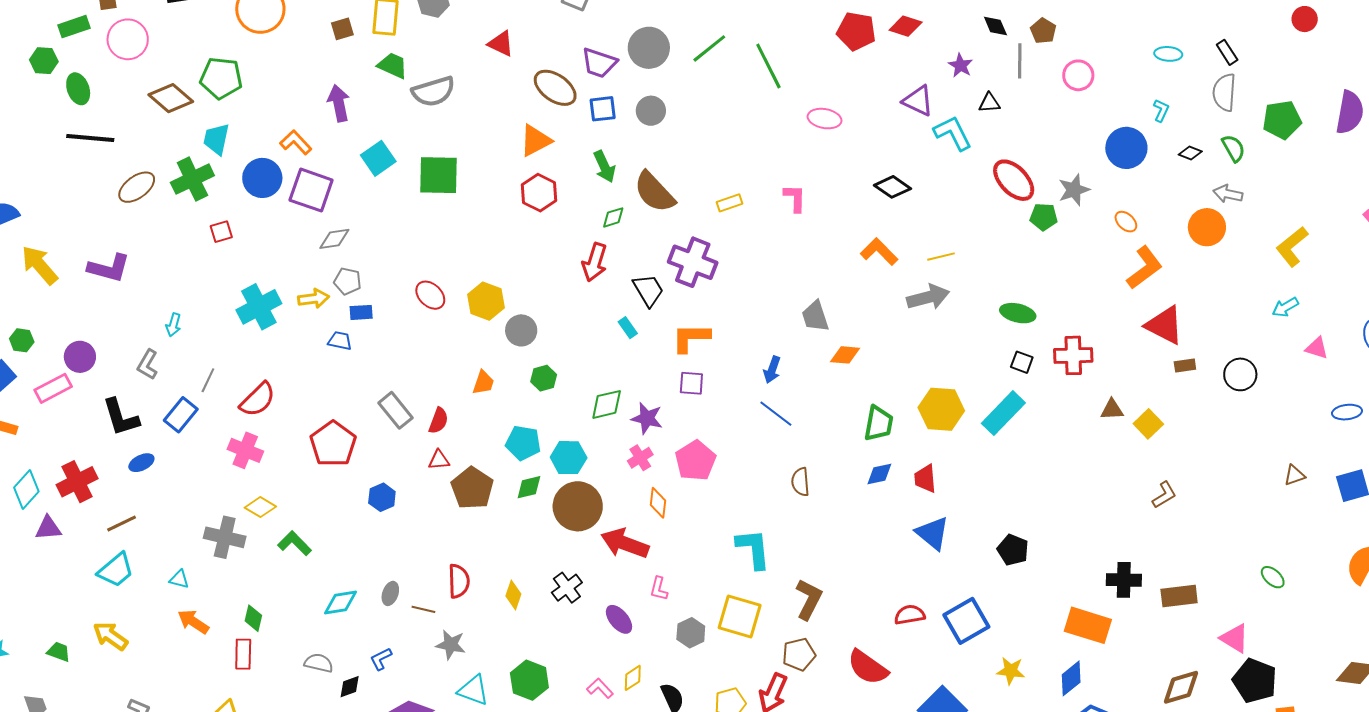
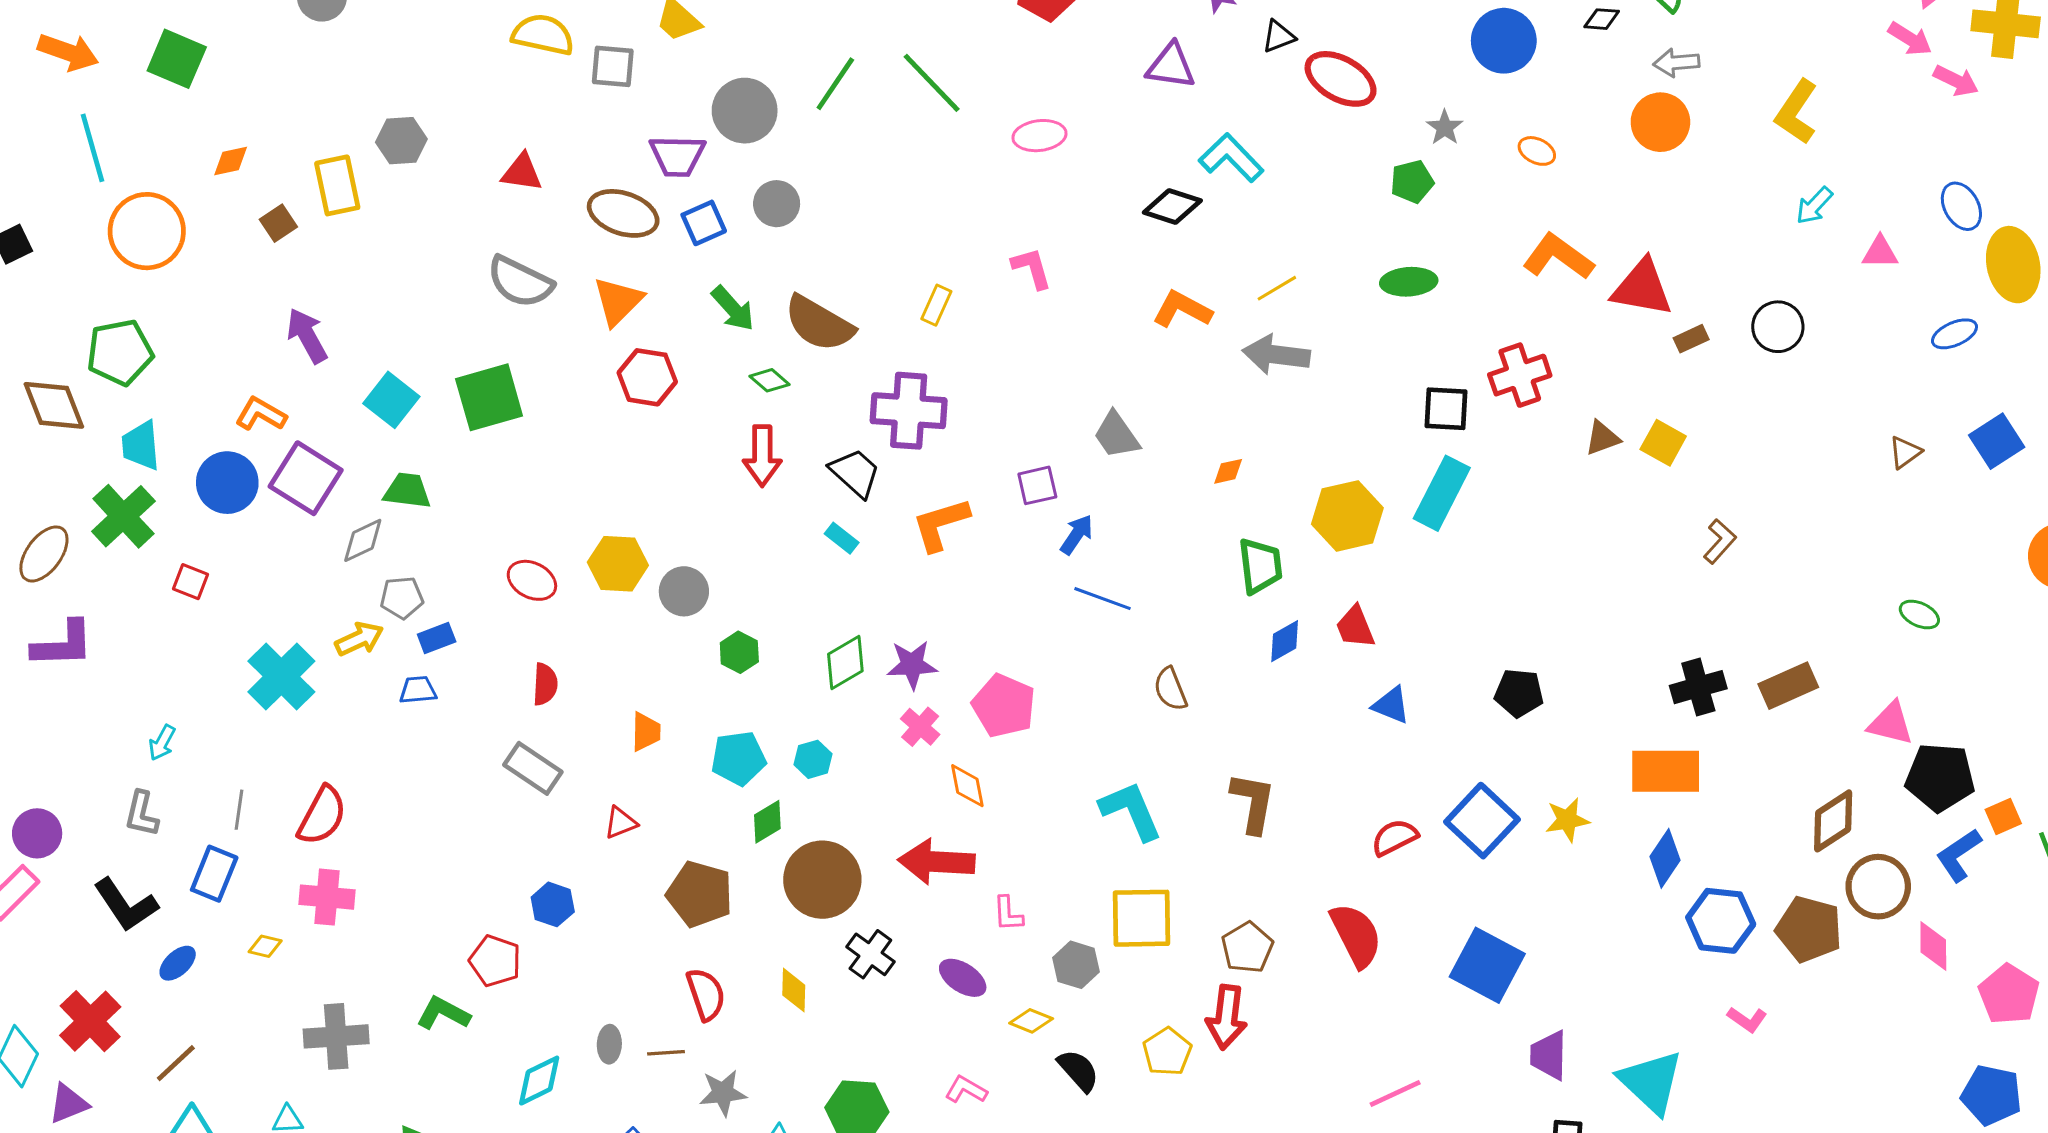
green trapezoid: (393, 65) -> (407, 491), moved
gray semicircle: (433, 91) -> (520, 282), moved, turned 60
brown diamond: (171, 98) -> (54, 405), turned 45
cyan L-shape: (953, 133) -> (1231, 158), moved
red ellipse: (1014, 180) -> (1341, 79), moved
purple square: (311, 190) -> (306, 478), turned 30
gray star: (1074, 190) -> (1445, 127), size x0.7
yellow rectangle: (730, 203) -> (936, 305), turned -30
green diamond: (613, 217) -> (769, 380), turned 75
red square: (221, 232) -> (191, 582), turned -35
purple L-shape: (109, 268) -> (63, 644), moved
orange L-shape: (1145, 268) -> (1558, 257), moved, turned -90
gray arrow: (928, 297) -> (1276, 355), turned -141
green ellipse: (1018, 313) -> (1409, 282), moved
cyan arrow: (173, 325) -> (162, 743), turned 30
orange diamond: (845, 355) -> (1228, 471), moved, size x0.7
black square: (1022, 362) -> (1446, 409), size x1.4
blue arrow: (772, 370) -> (1077, 535), turned -148
orange trapezoid: (483, 383) -> (646, 732), moved
purple square: (691, 383) -> (1037, 485), moved
red semicircle: (438, 421) -> (545, 684), moved
red pentagon: (333, 444) -> (495, 961), moved, size x0.7
cyan hexagon: (569, 458) -> (813, 759), size x0.7
brown pentagon: (472, 488) -> (700, 894), moved
brown circle: (578, 506) -> (822, 880), moved
yellow diamond: (260, 507) -> (265, 946), moved, size x0.7
blue triangle: (932, 533) -> (1391, 705), size x0.7
brown L-shape: (809, 599) -> (1253, 803), moved
red semicircle: (868, 667) -> (1356, 935), turned -135
yellow star: (1011, 671) -> (1567, 820), moved
yellow diamond: (633, 678) -> (1031, 1021), moved, turned 72

